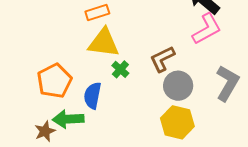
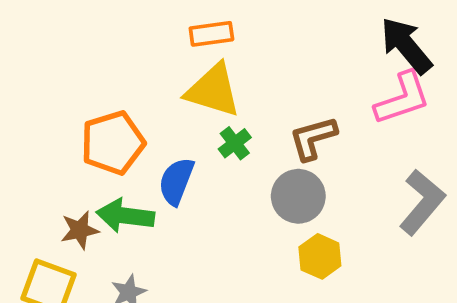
gray circle: (178, 86) -> (298, 196), moved
yellow hexagon: (177, 122) -> (320, 256), size x0.7

